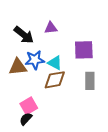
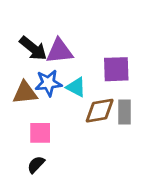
purple triangle: (51, 28) -> (59, 51), moved, size x1.5
brown diamond: (55, 80) -> (100, 111), moved
pink square: (29, 106) -> (40, 133), moved, turned 30

